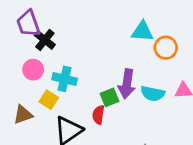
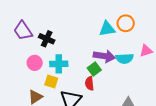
cyan triangle: (142, 31) -> (107, 29), moved
black cross: (45, 40) -> (47, 39), moved
purple arrow: (127, 84) -> (104, 56), turned -75

